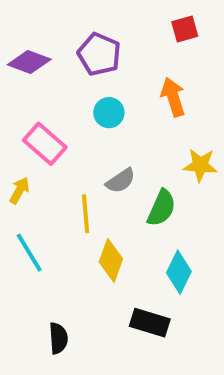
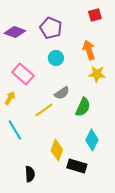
yellow star: (200, 165) -> (97, 74), moved
yellow line: (86, 214) -> (44, 110), turned 60
yellow diamond: (111, 260) -> (57, 150), moved

